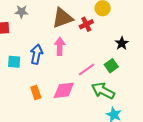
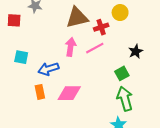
blue arrow: (36, 54) -> (48, 69), moved, turned -126
pink line: (87, 70) -> (95, 48), moved
green arrow: (103, 91) -> (125, 99), moved, turned 40

